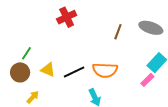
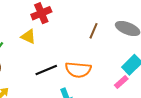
yellow triangle: (48, 70) -> (28, 37), moved

